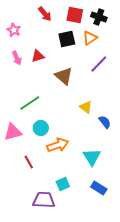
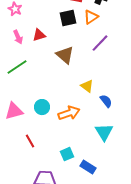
green line: (30, 103) -> (17, 67), moved
orange arrow: (58, 145) -> (69, 113), moved
cyan triangle: (92, 157) -> (104, 132), moved
cyan square: (63, 184) -> (67, 154), moved
blue rectangle: (99, 188) -> (88, 167), moved

